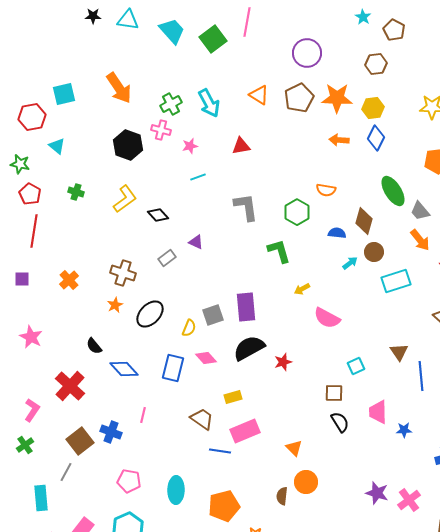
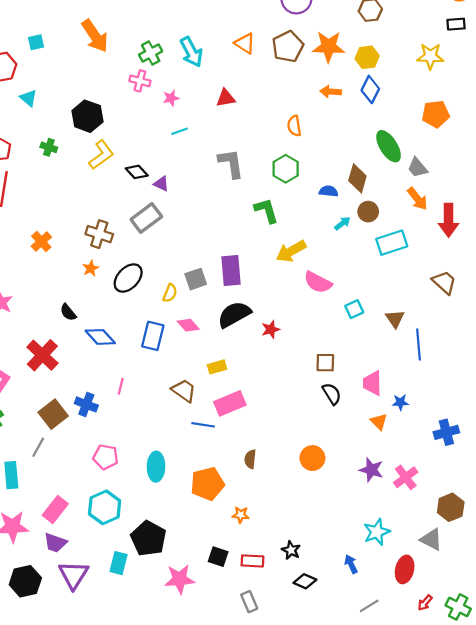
cyan square: (64, 94) -> (36, 42), size x0.7
black hexagon: (128, 145) -> (87, 116), moved
orange semicircle: (326, 190) -> (294, 126), moved, turned 72
purple triangle: (196, 242) -> (161, 184), moved
gray rectangle: (167, 258) -> (146, 218), size x1.6
yellow arrow: (302, 289) -> (291, 251), size x1.8
cyan square: (356, 366) -> (354, 309), moved
orange triangle: (294, 448) -> (379, 422), moved
orange circle: (306, 482) -> (312, 458), moved
brown semicircle: (282, 496) -> (250, 459), moved

